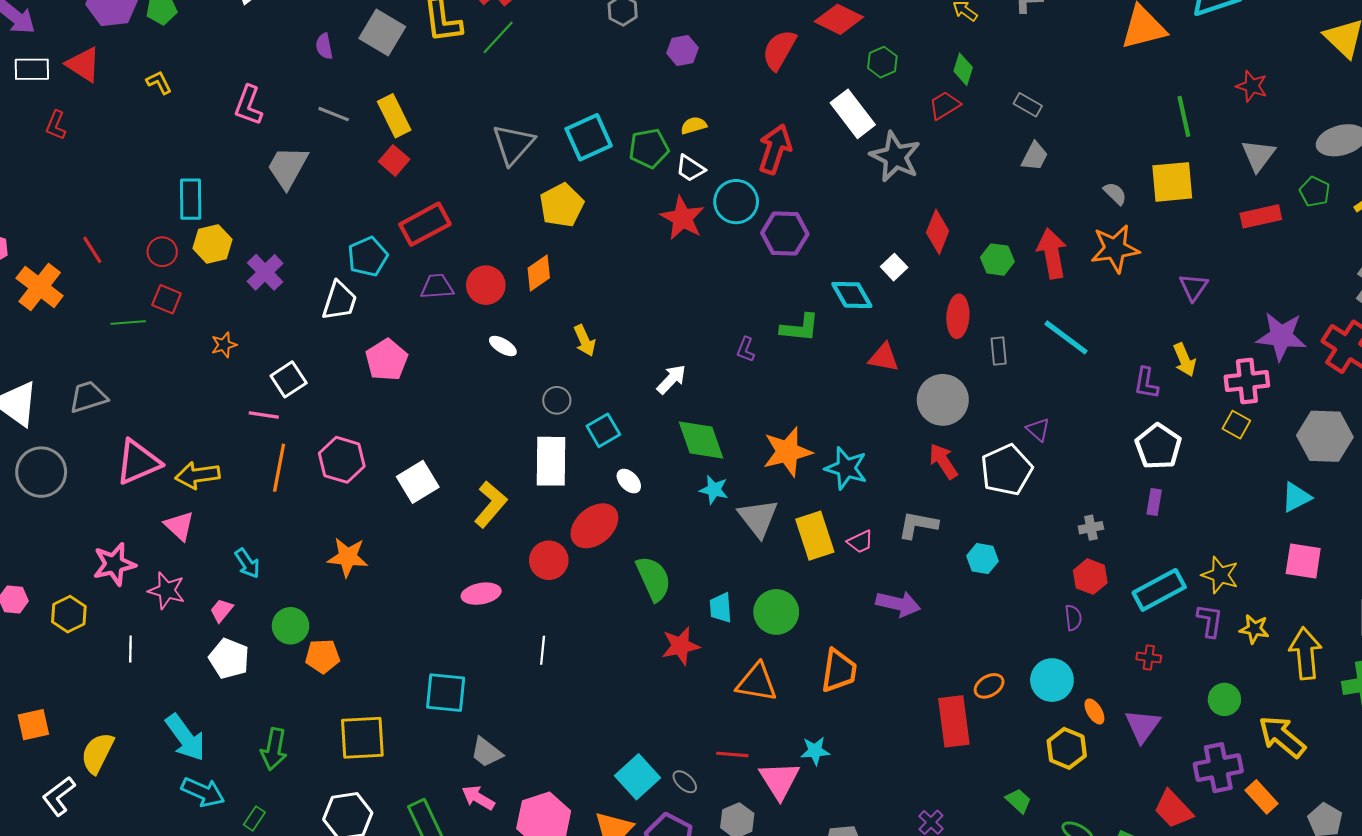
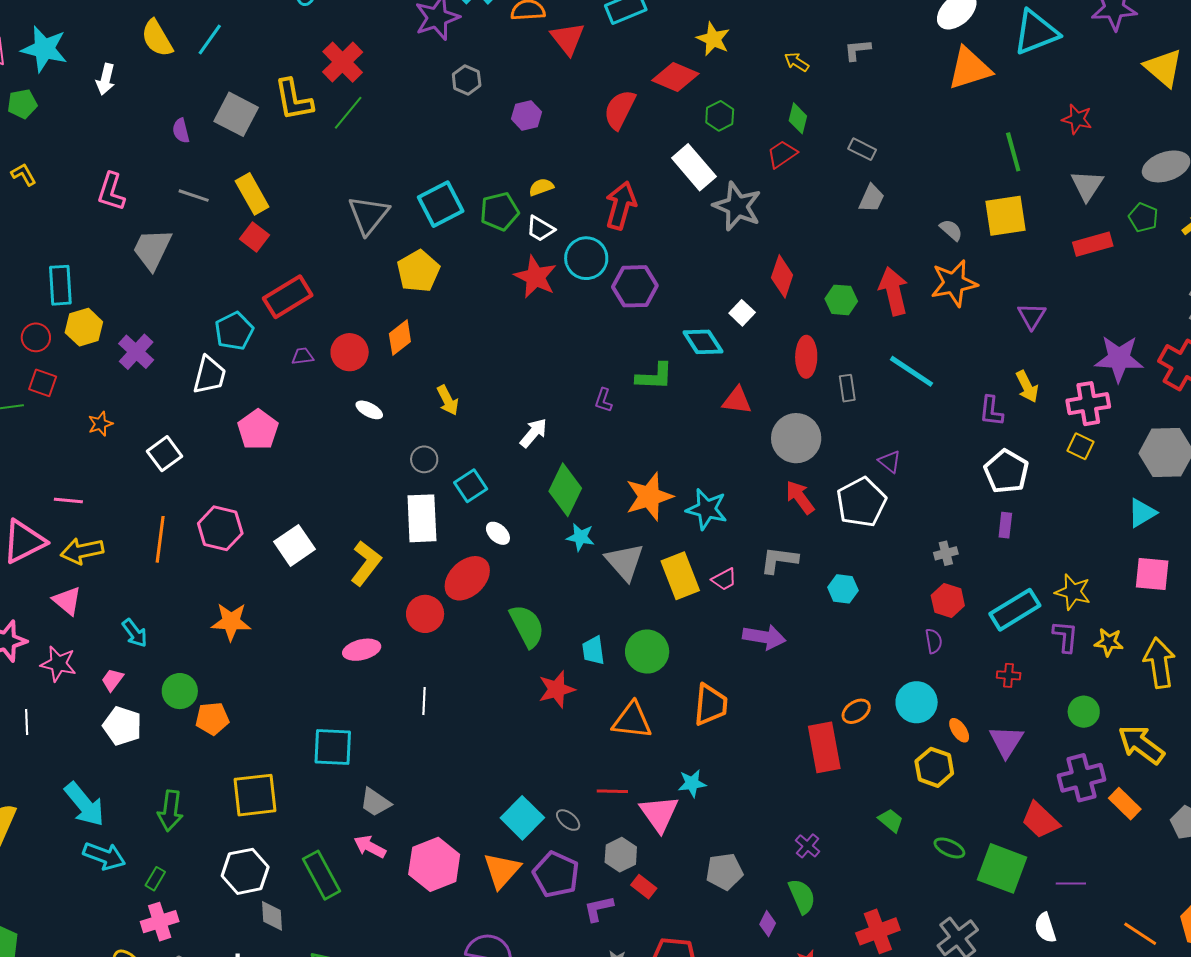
purple trapezoid: (437, 287) -> (303, 356), size x0.7
pink line: (264, 415) -> (68, 500), moved
green diamond: (701, 440) -> (565, 490), turned 48

